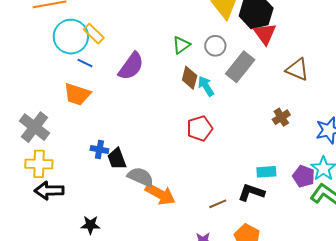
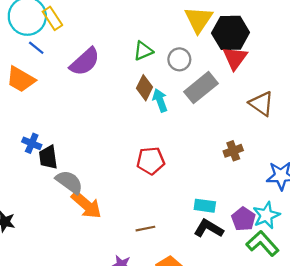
red pentagon: (200, 128) -> (151, 161), moved
black L-shape: (251, 192) -> (209, 228), moved

